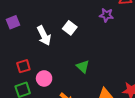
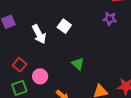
purple star: (106, 15) -> (110, 19), moved
red square: (23, 66) -> (20, 65), turned -32

